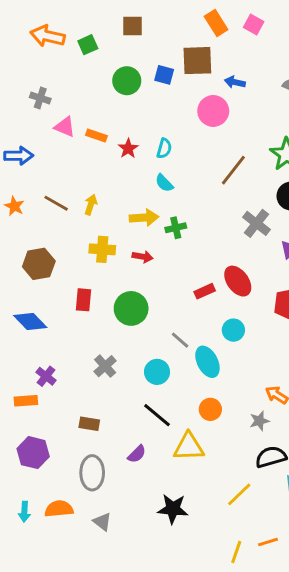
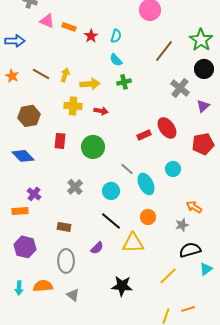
yellow arrow: (144, 218) -> (90, 84), moved
green cross: (176, 228) -> (124, 82), moved
cyan circle: (233, 330) -> (173, 169), moved

